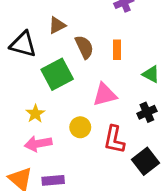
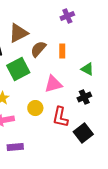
brown triangle: (57, 25) -> (18, 33), size x1.5
brown semicircle: (84, 47) -> (38, 49), turned -114

